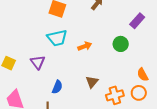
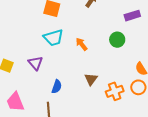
purple rectangle: (137, 21) -> (132, 16), turned 35
orange arrow: (85, 46) -> (82, 44), turned -104

